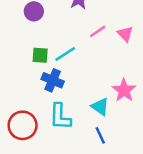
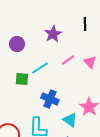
cyan line: (65, 54) -> (40, 68), moved
blue cross: (53, 80) -> (50, 99), moved

